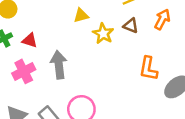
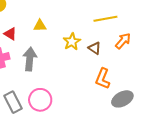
yellow triangle: (81, 15) -> (40, 26), moved
brown triangle: (131, 26) -> (95, 48), moved

